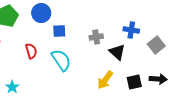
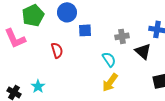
cyan semicircle: (61, 60) -> (109, 59), moved, size x0.7
yellow arrow: (105, 80) -> (110, 82), moved

